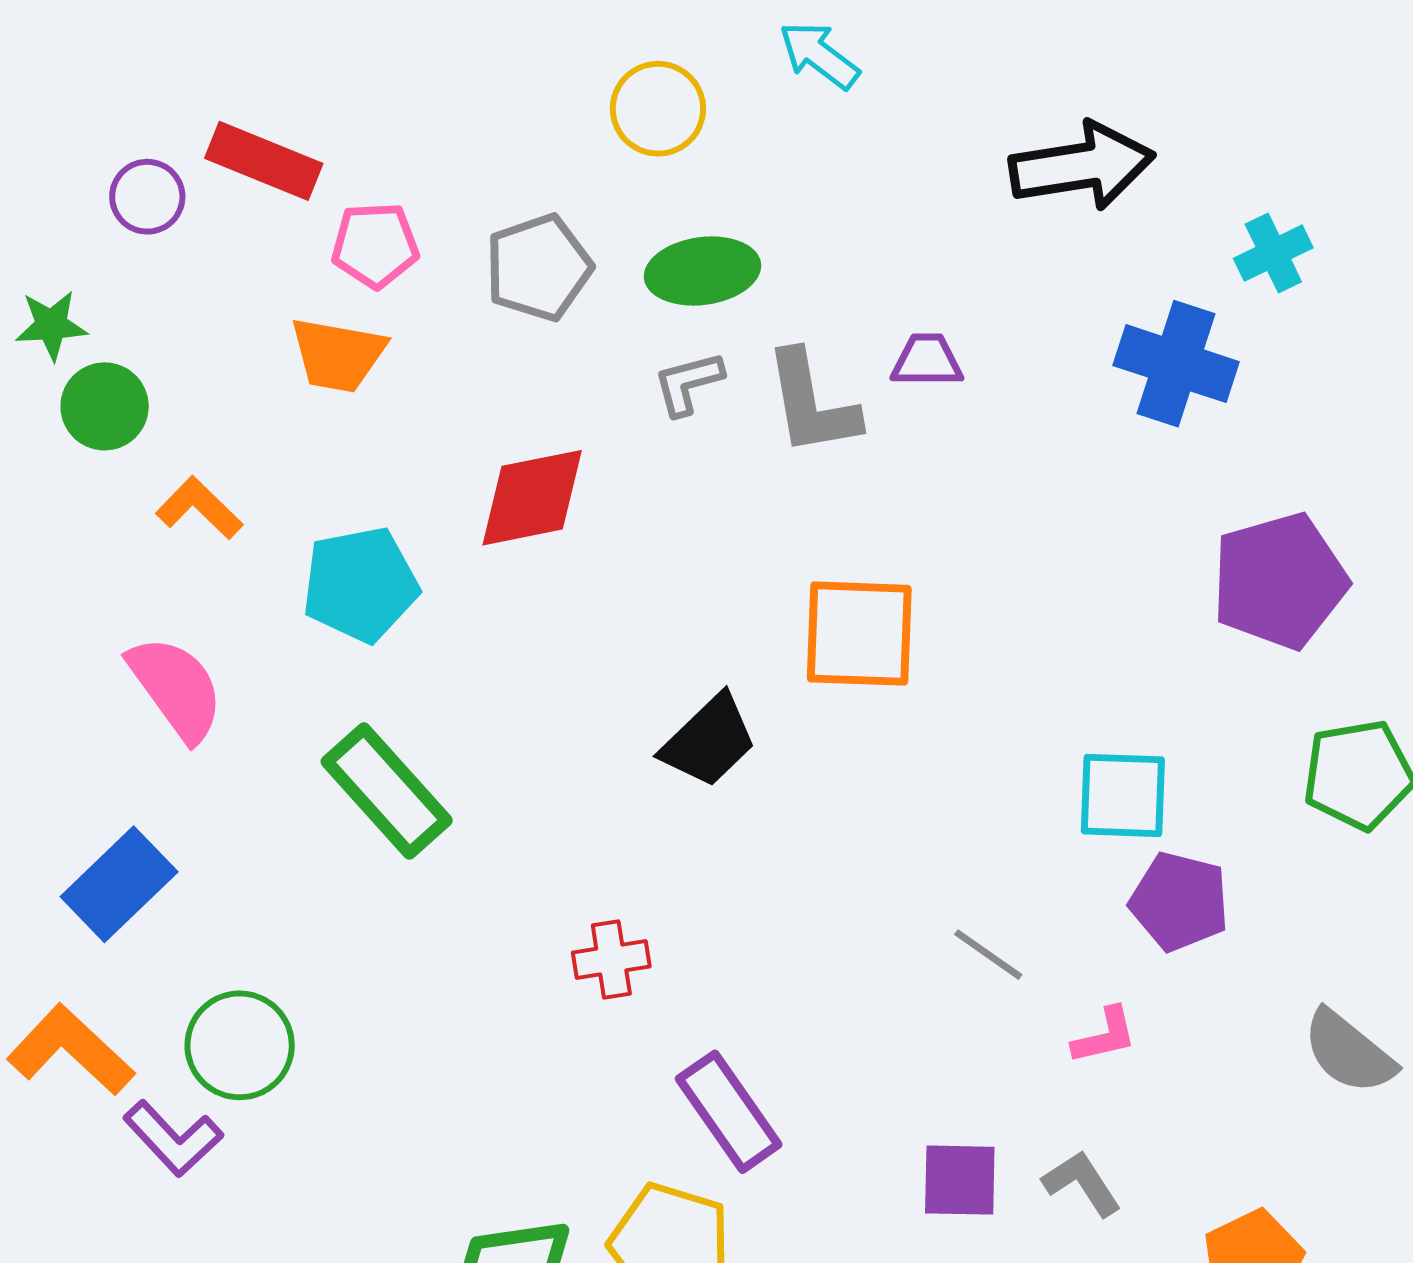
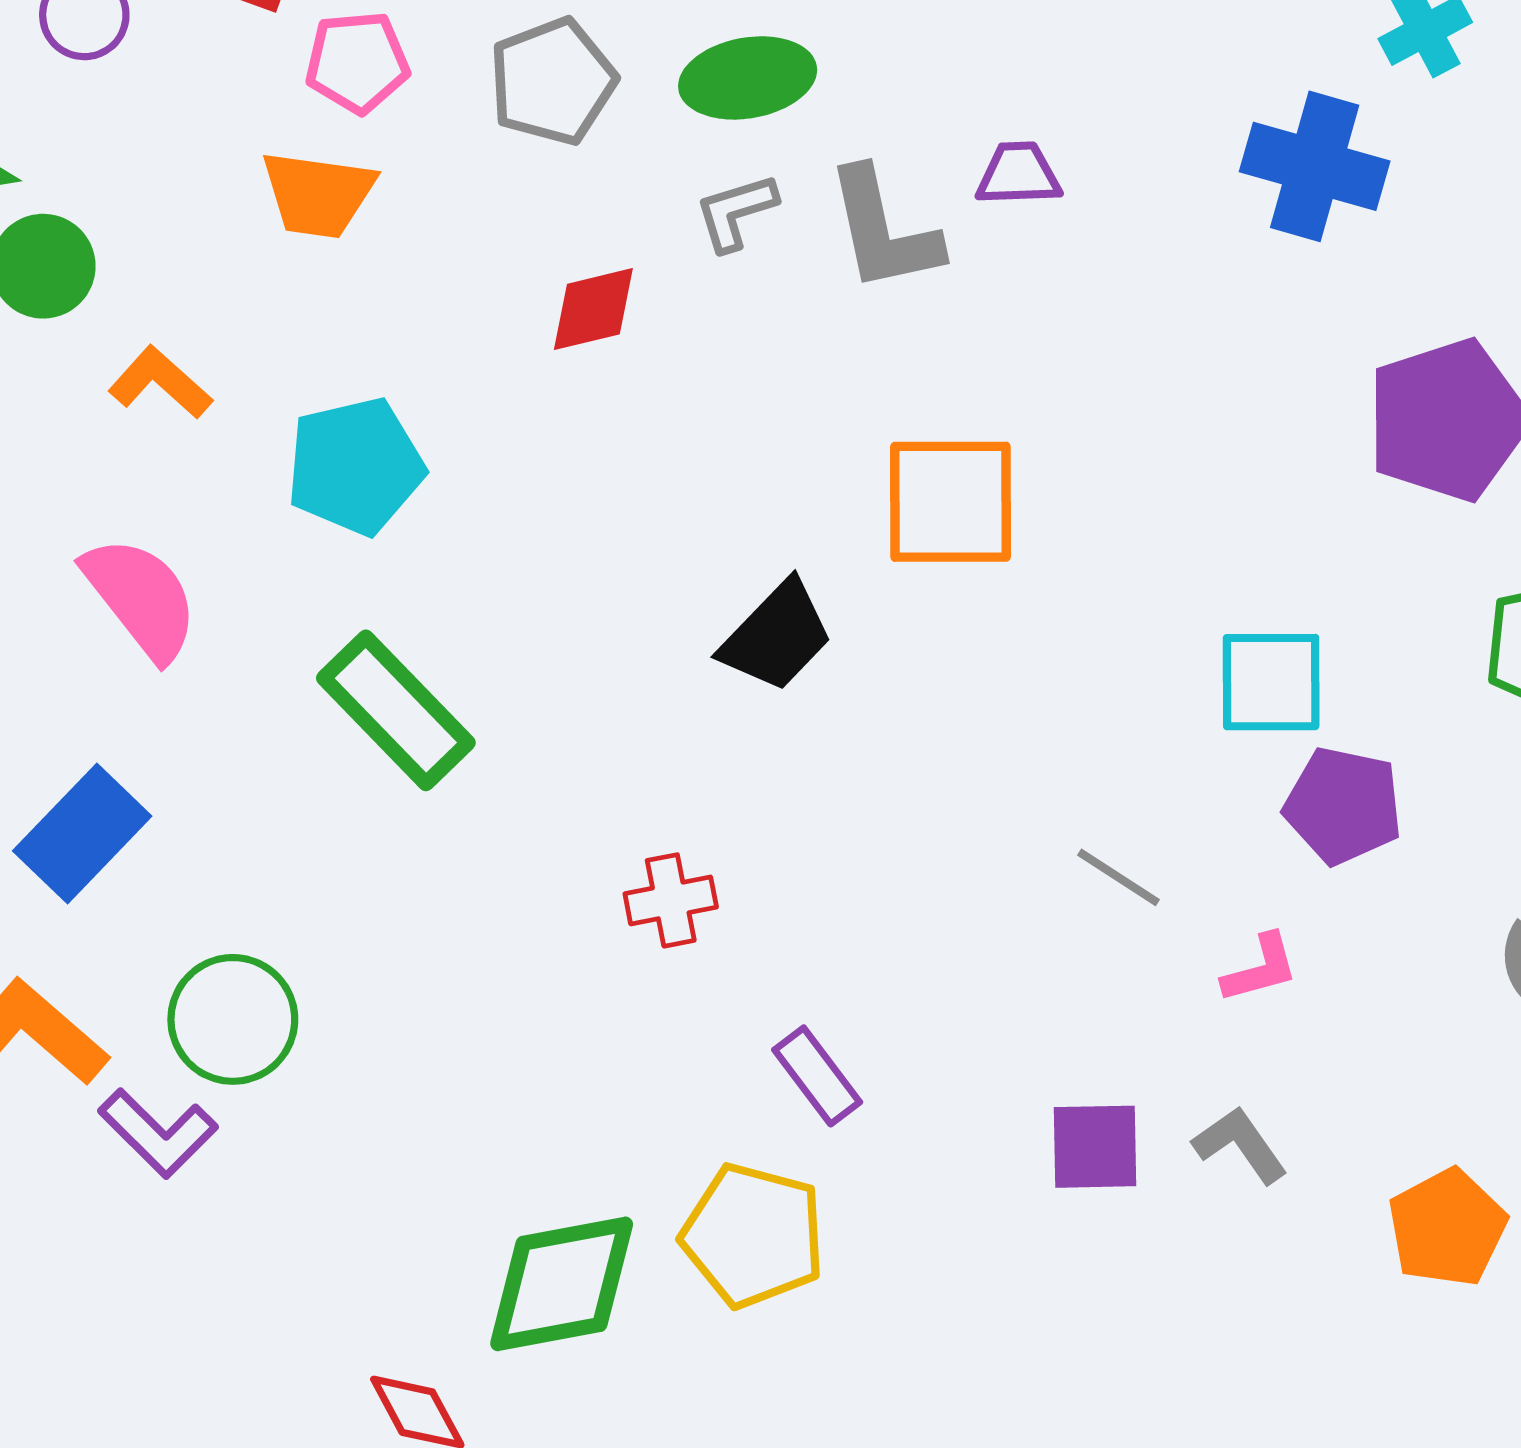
red diamond: (532, 498) -> (593, 309), moved, size x0.7
purple rectangle: (729, 1112) -> (817, 1076), size x0.7

